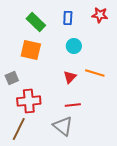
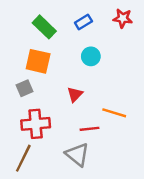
blue rectangle: (68, 18) -> (83, 22), turned 56
orange line: (95, 73) -> (114, 113), moved
red triangle: (70, 77) -> (75, 94), moved
gray square: (12, 78) -> (25, 88), moved

